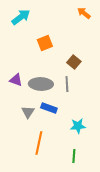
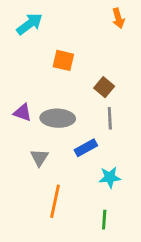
orange arrow: (84, 13) -> (118, 18), turned -144
orange square: (45, 43) -> (63, 60), turned 35
gray line: (67, 84) -> (110, 118), moved
blue rectangle: (49, 108) -> (86, 148), moved, turned -49

